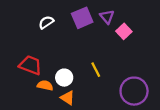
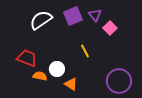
white semicircle: (46, 22) -> (41, 20), size x1.6
yellow line: (96, 70) -> (85, 51), moved
orange triangle: (68, 98) -> (71, 84), moved

